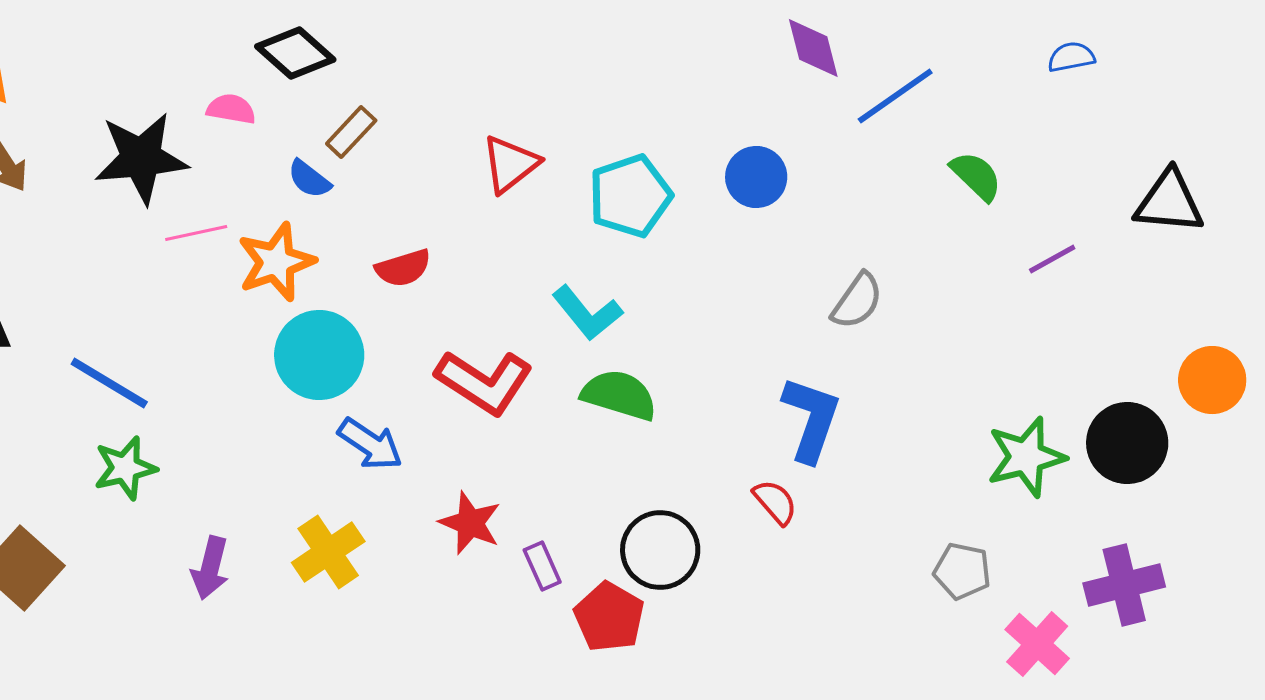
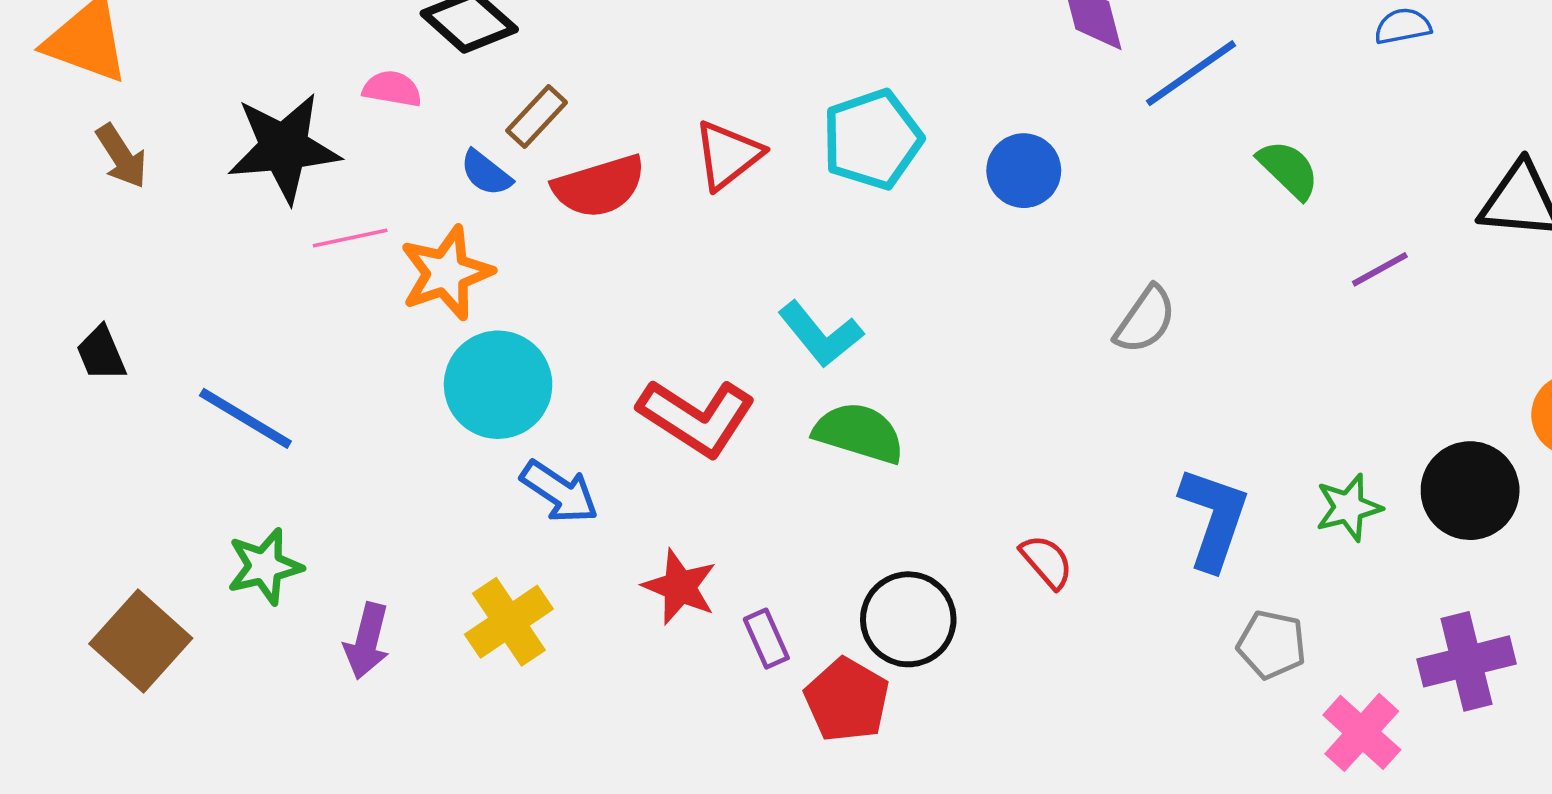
cyan pentagon: (630, 196) -> (872, 139), moved
red semicircle: (403, 268) -> (599, 186), moved, size x1.4
blue L-shape: (811, 419) -> (1214, 518), moved
green star: (1026, 457) -> (1349, 507), size x0.7
green star: (125, 468) -> (265, 566), moved

